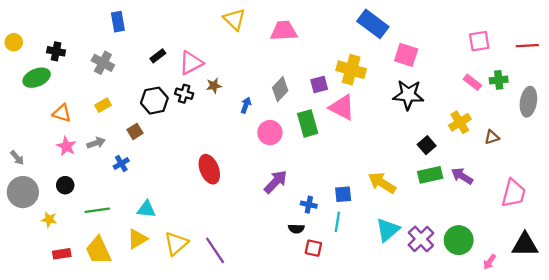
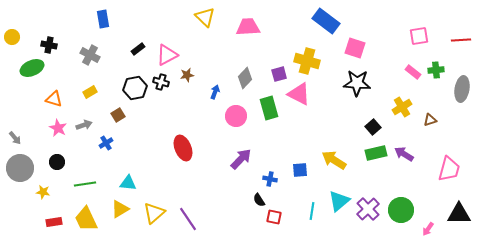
cyan line: (337, 222) -> (312, 211), moved
black semicircle: (296, 229) -> (259, 200), turned 56

